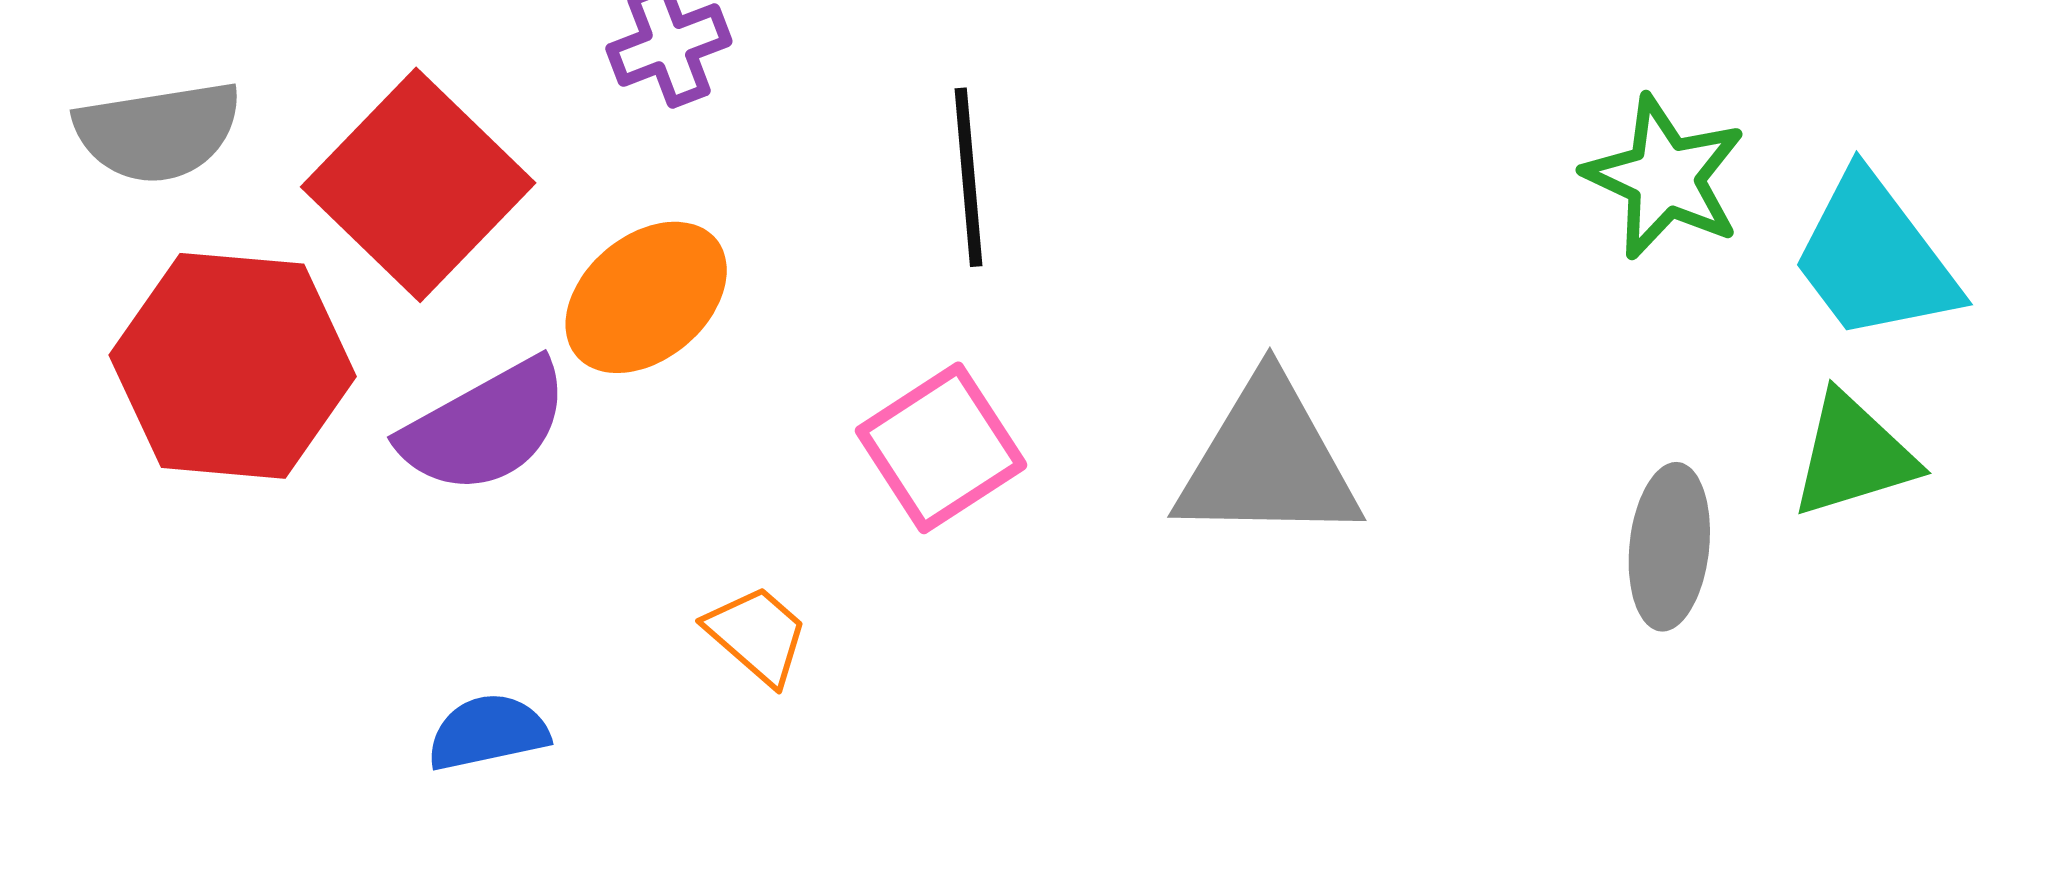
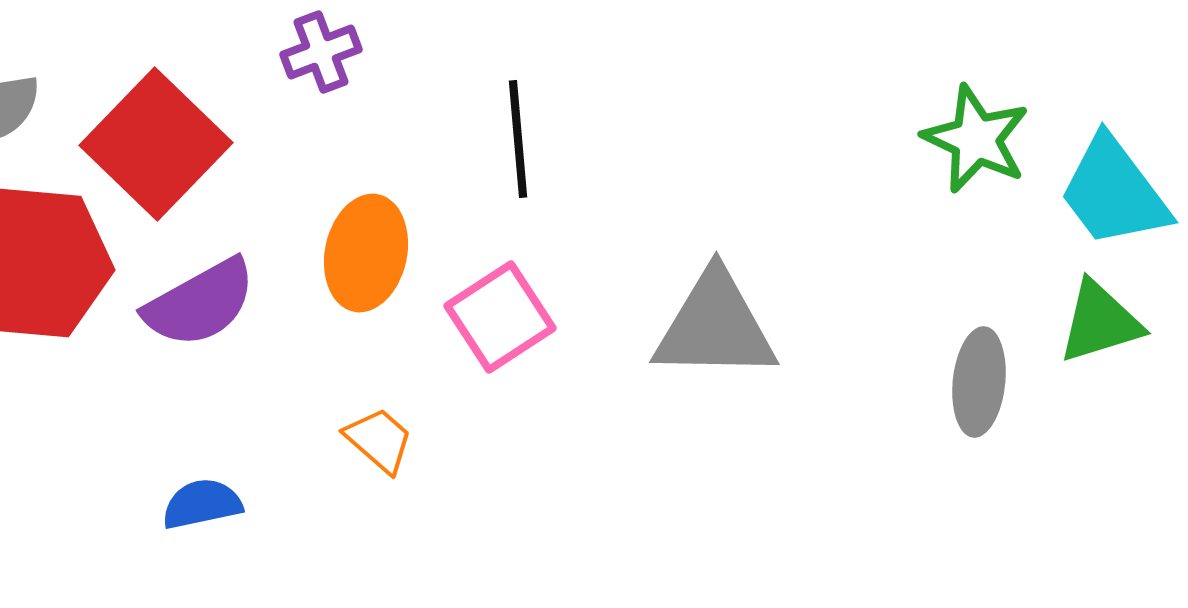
orange ellipse: (646, 297) -> (366, 253), moved, turned -38

